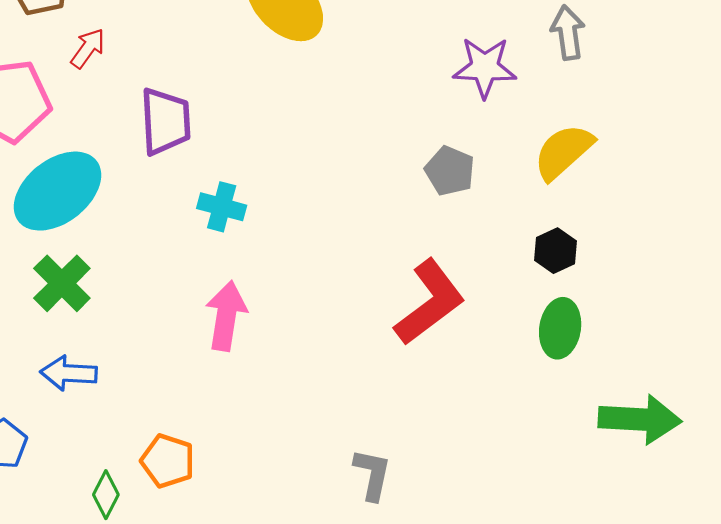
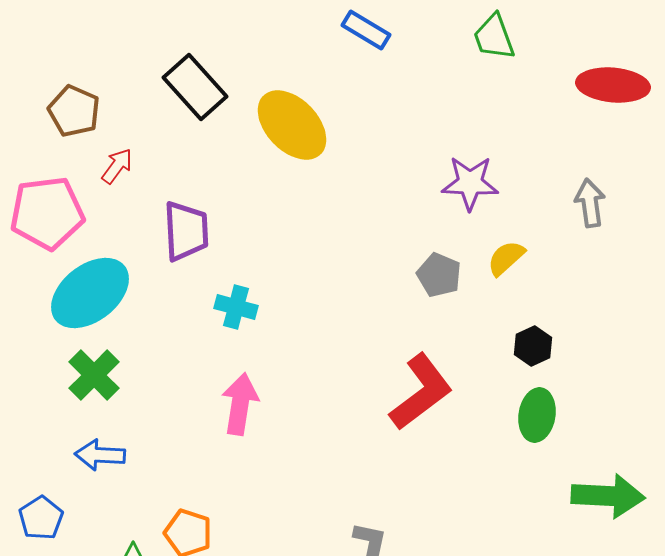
gray arrow: (568, 33) -> (590, 203), moved
yellow semicircle: (563, 152) -> (506, 258), moved, size x0.7

